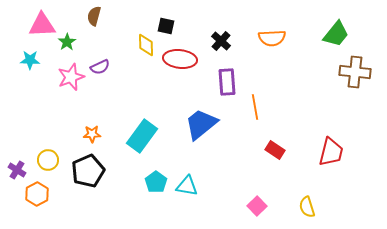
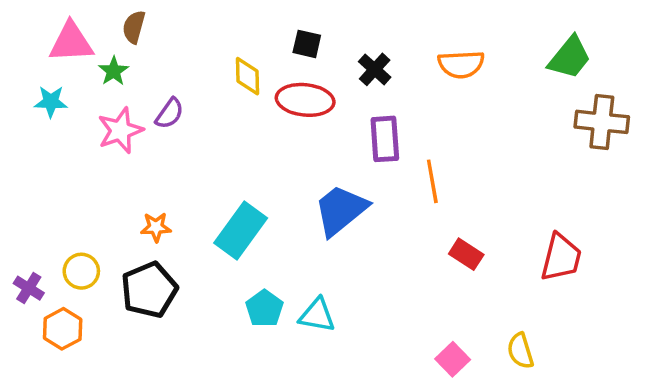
brown semicircle: (94, 16) -> (134, 27), moved
black square: (166, 26) -> (307, 44), moved
purple semicircle: (100, 67) -> (169, 113), turned -30
pink square: (257, 206) -> (453, 359), moved

